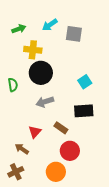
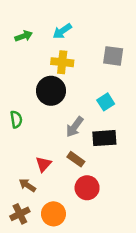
gray square: (74, 34) -> (113, 56), moved
yellow cross: (33, 50) -> (62, 62), moved
green semicircle: (13, 85) -> (16, 119), moved
gray arrow: (45, 102) -> (75, 127), moved, turned -36
orange circle: (56, 172) -> (53, 214), moved

